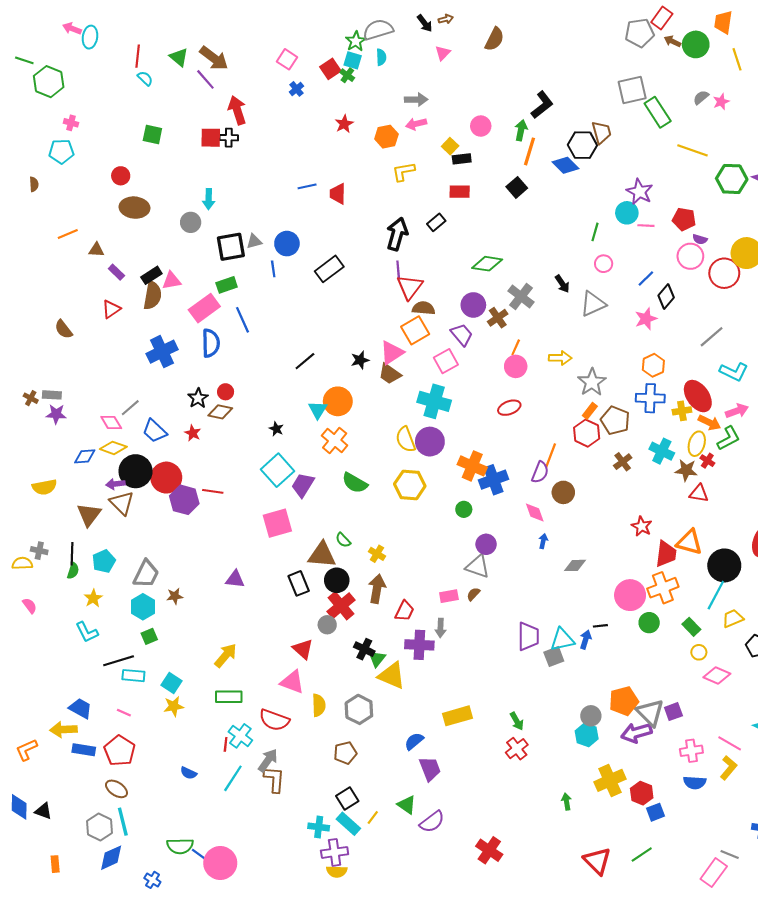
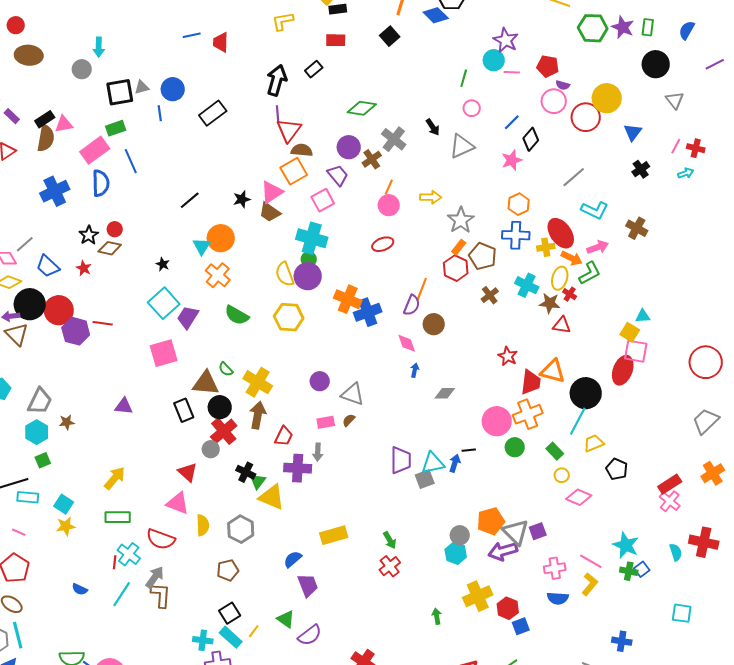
green circle: (464, 509) -> (309, 259), moved
purple circle: (486, 544) -> (320, 381), moved
yellow cross: (377, 554) -> (258, 382), size x1.8

